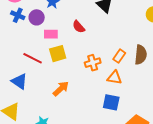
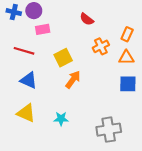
red semicircle: (79, 27) -> (87, 19), moved
pink rectangle: (51, 34) -> (43, 29), moved
yellow square: (58, 54) -> (63, 58), moved
red line: (33, 58) -> (24, 51), moved

